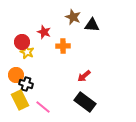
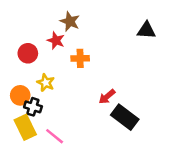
brown star: (73, 17) -> (70, 21), moved
black triangle: (92, 25) -> (146, 30), moved
yellow star: (27, 52) -> (46, 83), moved
black rectangle: (85, 102) -> (125, 117), moved

